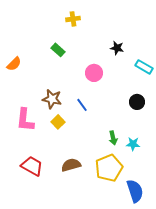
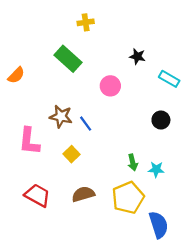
green rectangle: (58, 50) -> (68, 59), size x1.6
blue line: (82, 105) -> (86, 124), moved
yellow square: (58, 122) -> (71, 154), moved

